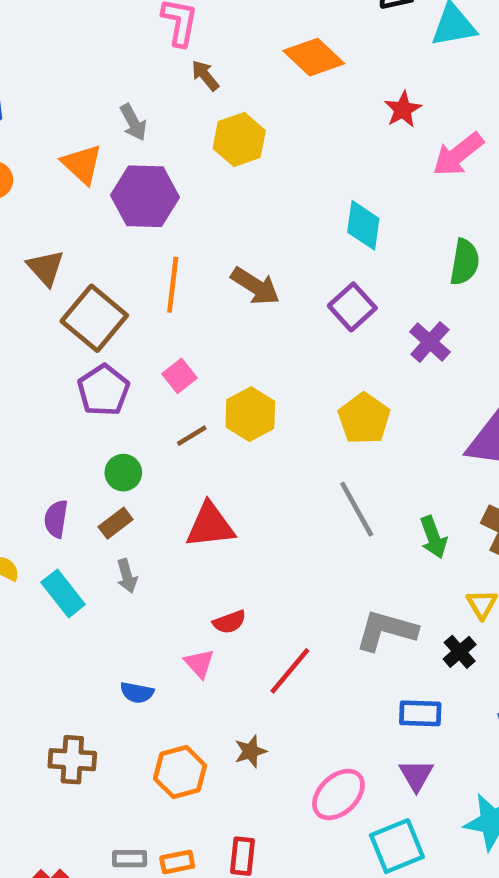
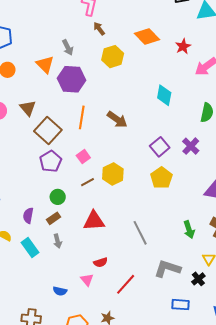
orange diamond: (314, 57) -> (147, 36), moved
purple square: (352, 307) -> (160, 147), moved
gray line: (357, 509) -> (140, 233), moved

